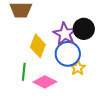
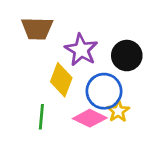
purple star: (65, 34) -> (81, 50), moved
pink diamond: (45, 82) -> (90, 118), moved

